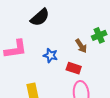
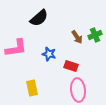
brown arrow: (81, 46) -> (77, 37), moved

